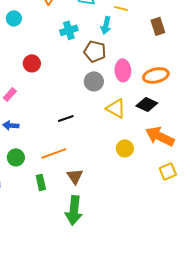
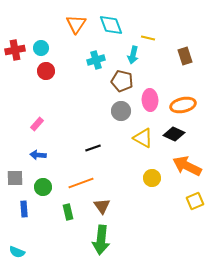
red circle: (32, 63) -> (46, 71), moved

